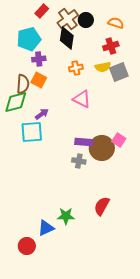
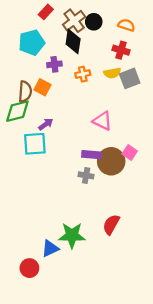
red cross: (111, 46) -> (121, 50), turned 35
purple cross: (39, 59) -> (54, 64), moved
pink triangle: (82, 99) -> (102, 121), moved
green star: (66, 216) -> (72, 235), size x1.4

